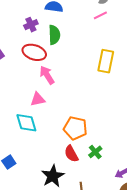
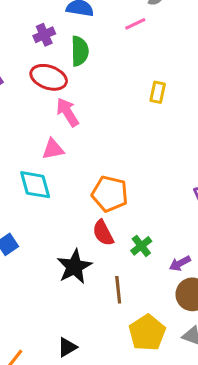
pink line: (100, 15) -> (135, 24), moved
yellow rectangle: (106, 61) -> (158, 92), size x0.6
green cross: (95, 152) -> (141, 246), moved

